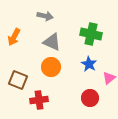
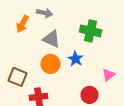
orange arrow: (14, 37) -> (22, 24), moved
blue star: (89, 64) -> (76, 59), moved

